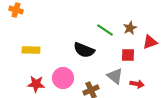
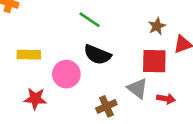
green line: (105, 30) -> (90, 20), moved
red square: (128, 55) -> (154, 61), size x1.5
pink circle: (63, 78) -> (66, 74), moved

